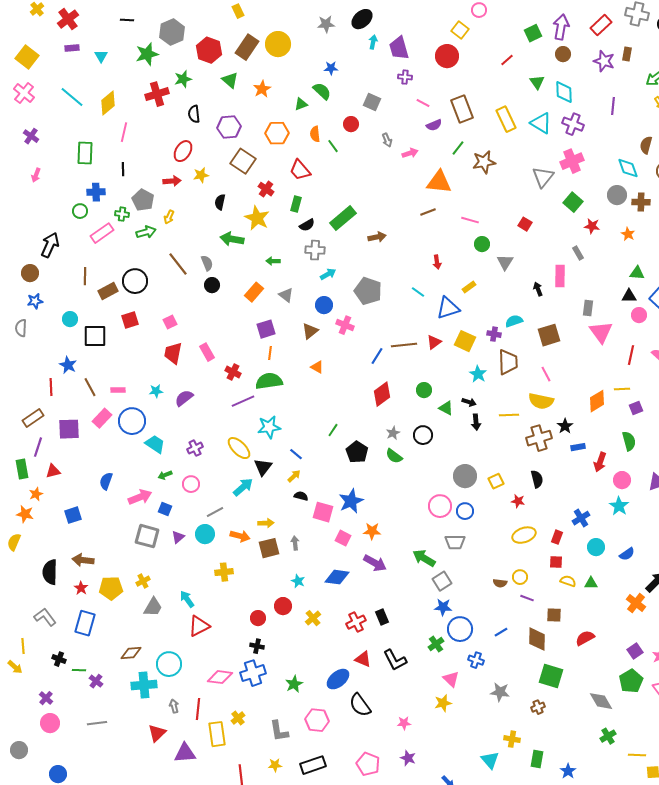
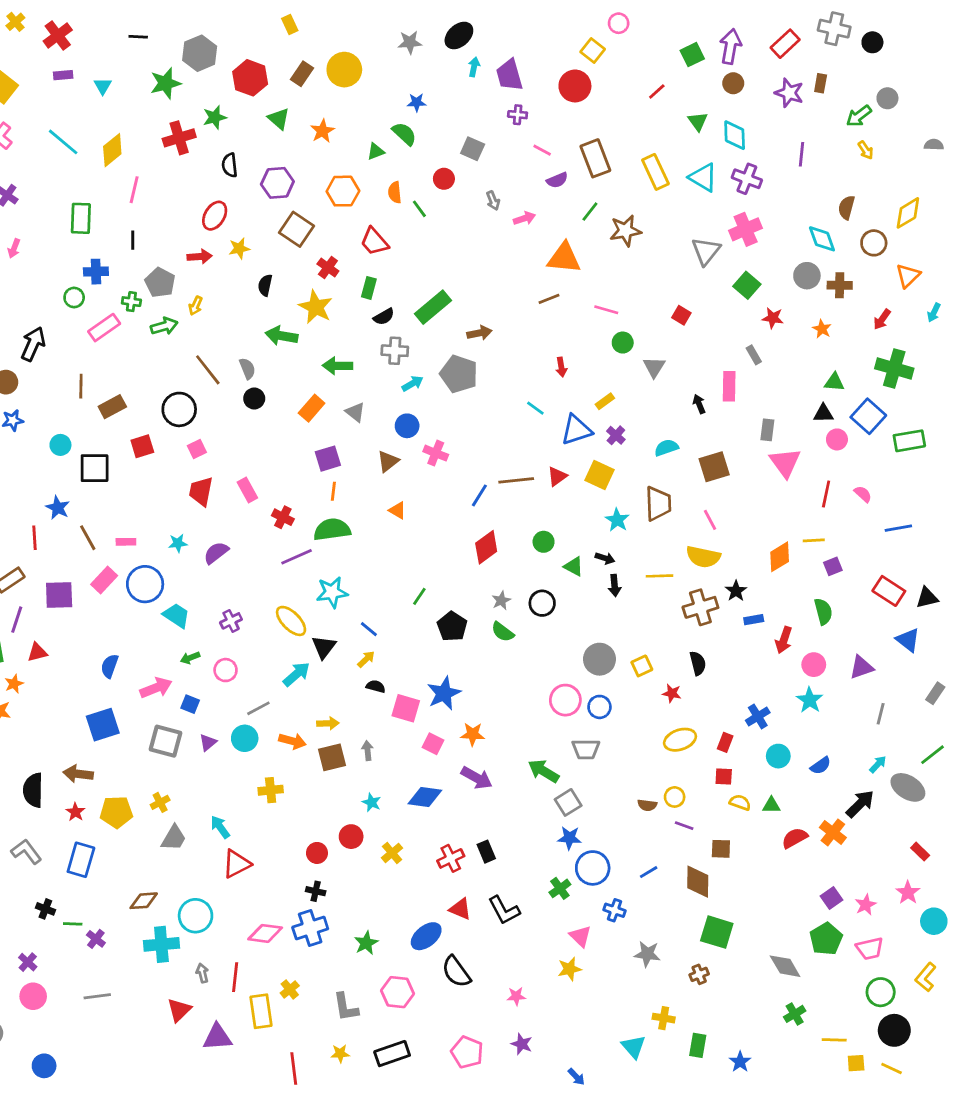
brown rectangle: (247, 47) -> (302, 74), size x0.7
green arrow: (273, 261) -> (337, 366), size x1.5
black circle: (135, 281) -> (179, 409), moved
gray pentagon: (368, 291) -> (459, 374), moved
purple cross: (494, 334) -> (616, 435), moved, turned 32
blue square: (73, 515) -> (103, 725), moved, size x1.4
red semicircle: (585, 638) -> (795, 838), moved

